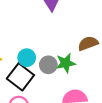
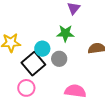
green star: (66, 63) -> (65, 33), moved

